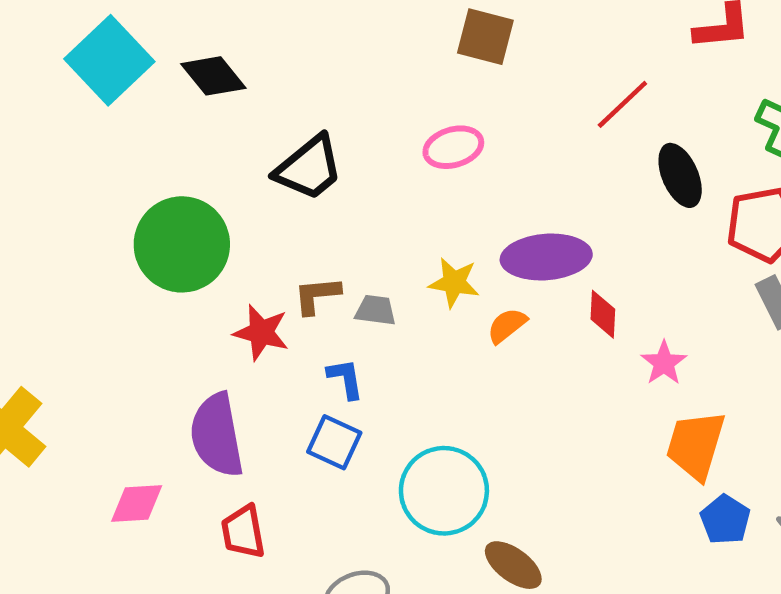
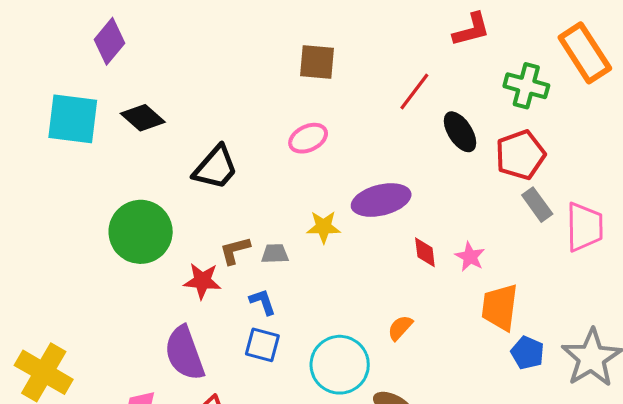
cyan square: (109, 60) -> (73, 119), turned -30
red diamond: (603, 314) -> (425, 252), moved
orange semicircle: (507, 326) -> (400, 328), moved

